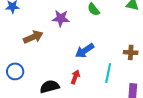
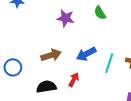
brown arrow: (33, 37) -> (51, 55), moved
cyan line: (108, 73) -> (109, 63), moved

